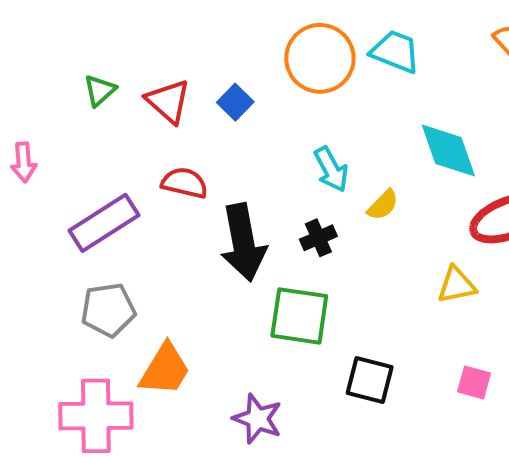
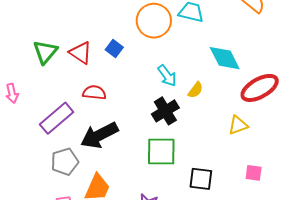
green triangle: (100, 91) -> (45, 52), size x1.5
black cross: (318, 238) -> (165, 111), size x1.5
black arrow: (243, 243) -> (99, 135), moved, turned 81

